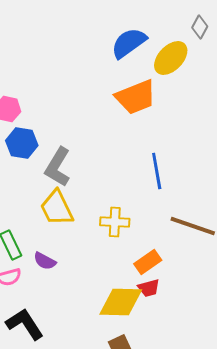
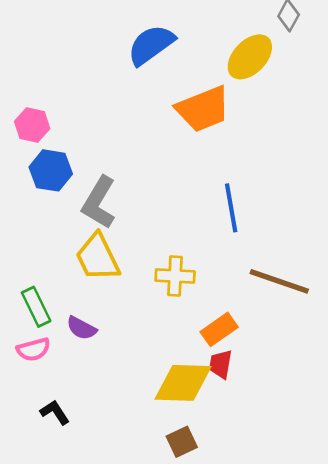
blue semicircle: (129, 43) -> (151, 45), moved
red trapezoid: (149, 288) -> (220, 364), turned 115
black L-shape: (25, 324) -> (55, 412), size x0.6

